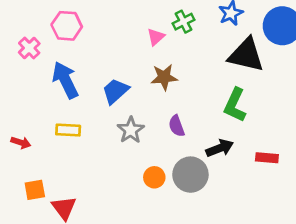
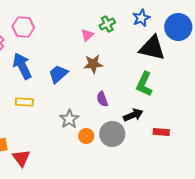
gray star: (131, 130) -> (69, 119), moved
red rectangle: (267, 158) -> (161, 132), moved

